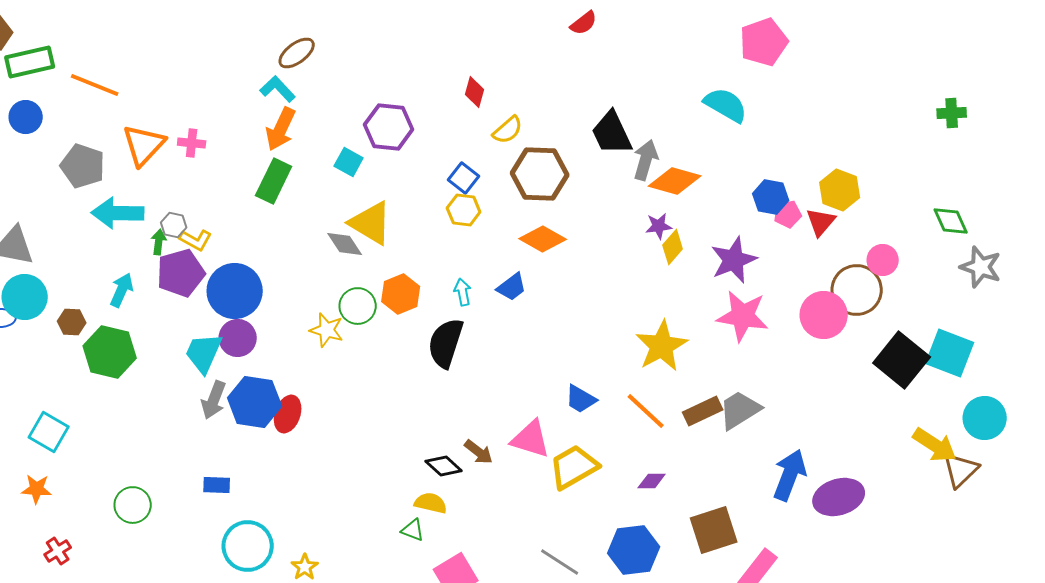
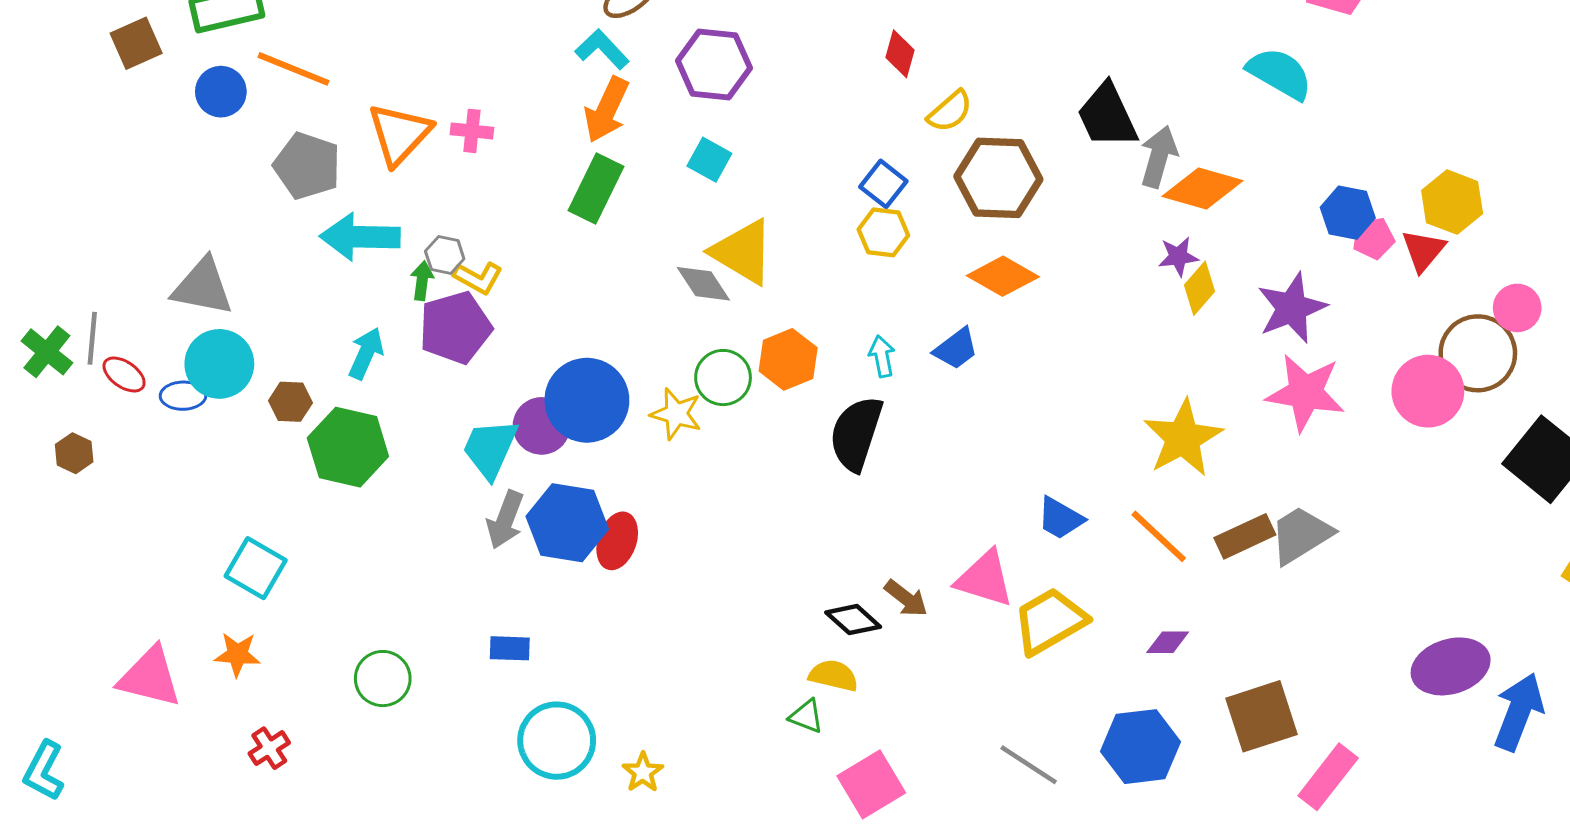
orange line: (95, 85) -> (293, 69), moved
purple hexagon: (389, 127) -> (714, 64), moved
blue circle: (235, 291) -> (587, 400), moved
blue arrow: (790, 475) -> (1519, 712), moved

